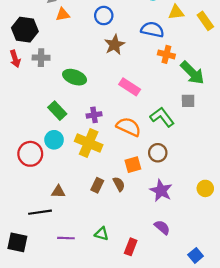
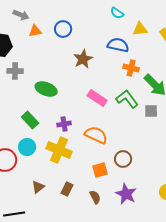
blue circle: (104, 16) -> (63, 29), moved
green L-shape: (162, 117) -> (127, 99), moved
brown semicircle: (119, 184) -> (95, 197), moved
brown triangle: (58, 192) -> (38, 187), moved, turned -40

